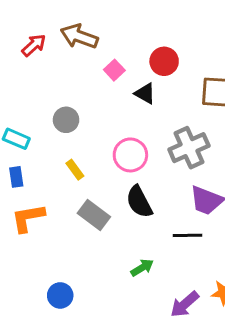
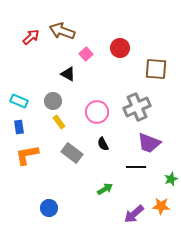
black triangle: (145, 93) -> (68, 74), moved
gray circle: (66, 120) -> (53, 101), moved
black semicircle: (139, 202) -> (103, 144), size x0.6

